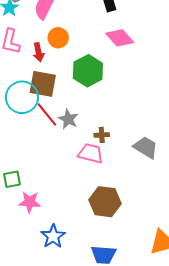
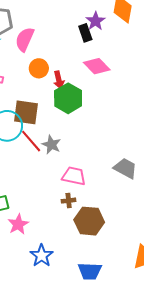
red arrow: (39, 52) -> (59, 80), moved
brown cross: (102, 135) -> (69, 201), moved
pink star: (30, 202) -> (18, 224), turned -30

